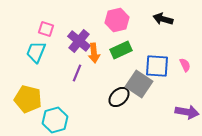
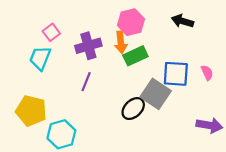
pink square: (46, 29) -> (51, 32), turned 35
purple cross: (79, 41) -> (88, 46), turned 35
orange arrow: (94, 53) -> (121, 42), moved

